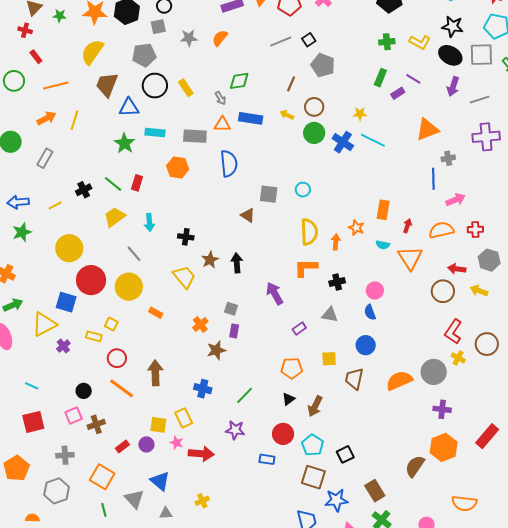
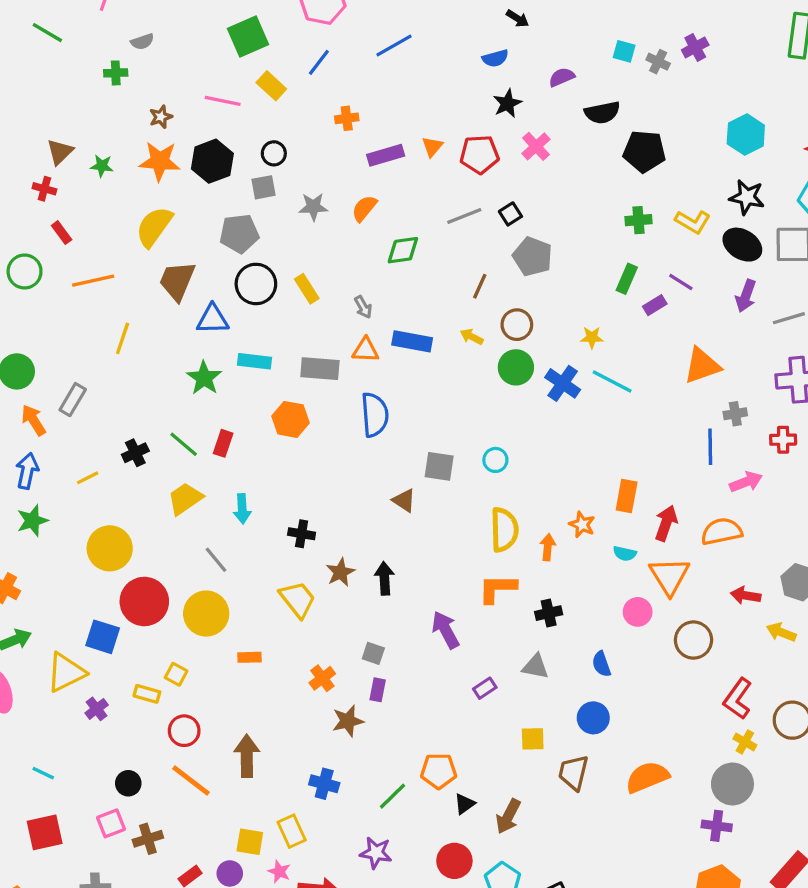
green diamond: (239, 81) -> (403, 250), moved
orange arrow: (46, 118) -> (34, 420), moved, turned -96
blue arrow: (18, 202) -> (27, 471), turned 105
red arrow: (407, 226) -> (666, 523), size x1.5
red cross: (475, 229) -> (783, 440), moved
pink circle: (375, 291) -> (638, 612), moved
brown circle: (443, 291) -> (693, 640), moved
orange rectangle: (156, 313) -> (250, 657), turned -32
orange pentagon: (292, 368) -> (439, 771), moved
gray circle: (434, 372) -> (732, 784), moved

